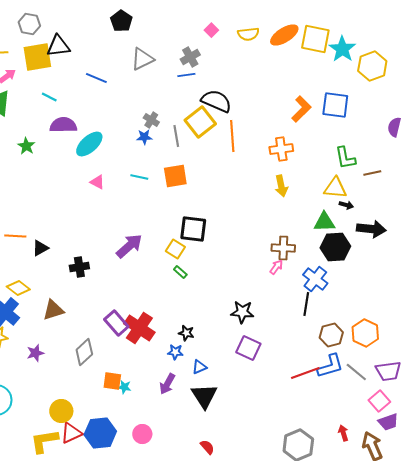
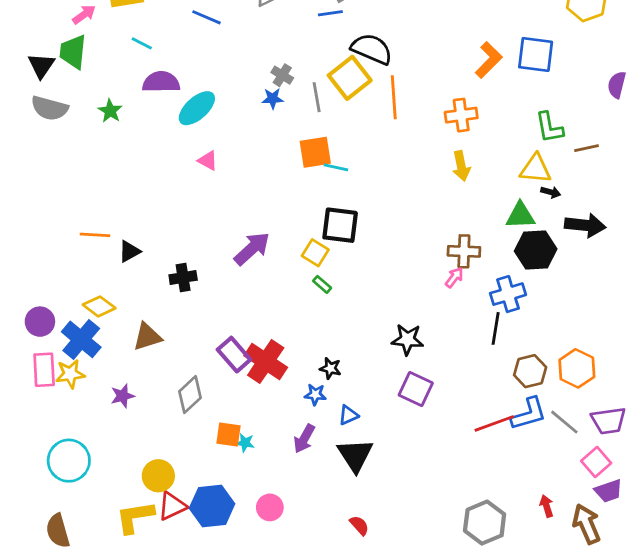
cyan line: (139, 177) -> (336, 167), moved
blue cross: (315, 279) -> (508, 294), turned 35

